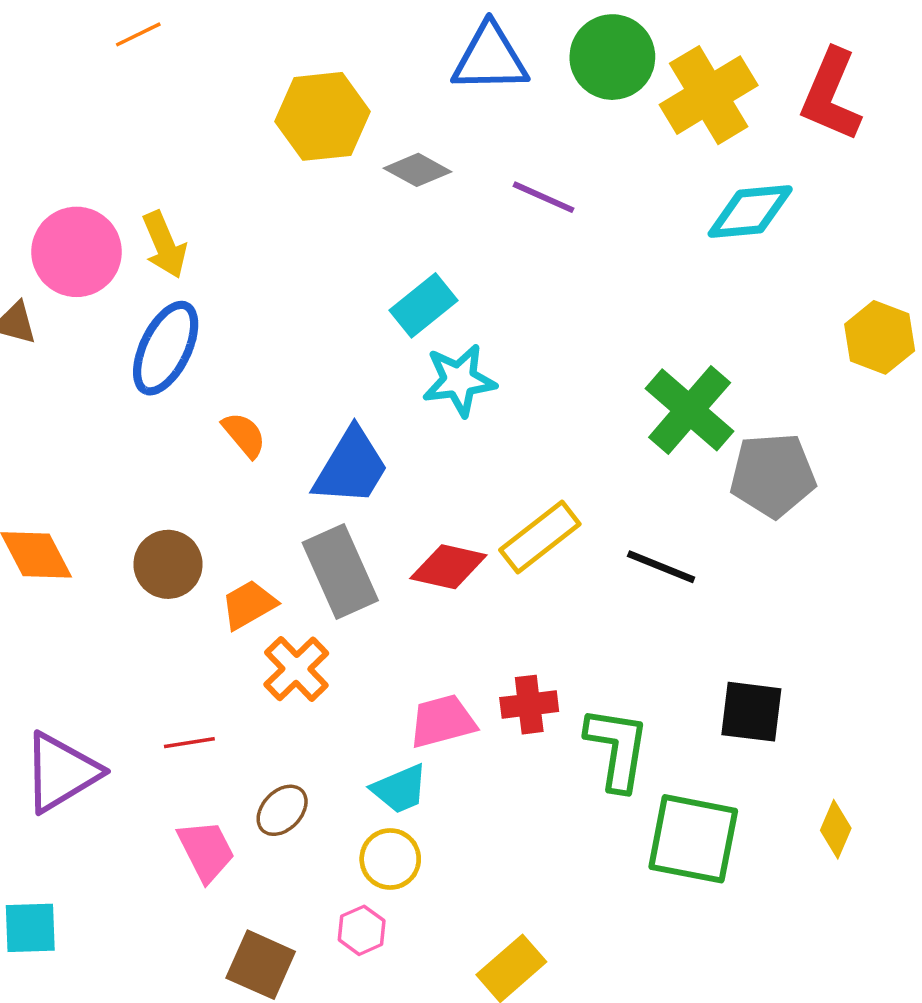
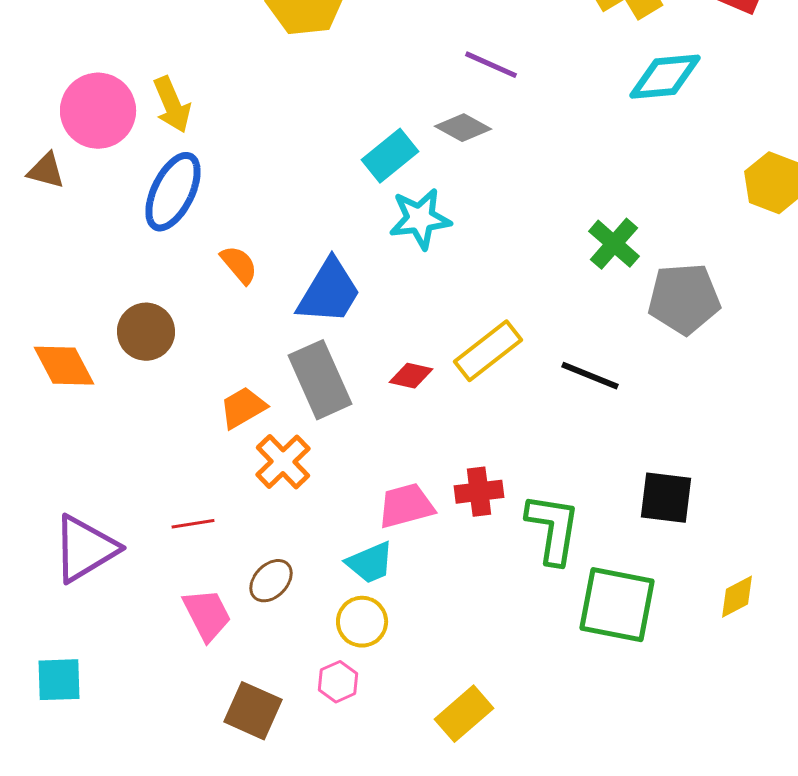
gray diamond: (418, 170) -> (463, 128), moved
green cross: (690, 410) -> (614, 244), size x0.7
brown circle: (168, 564) -> (146, 332), moved
red diamond: (448, 567) -> (411, 376), size x0.7
yellow diamond: (836, 829) -> (737, 597), turned 39

